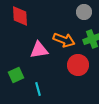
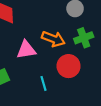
cyan line: (38, 89) -> (44, 83), moved

